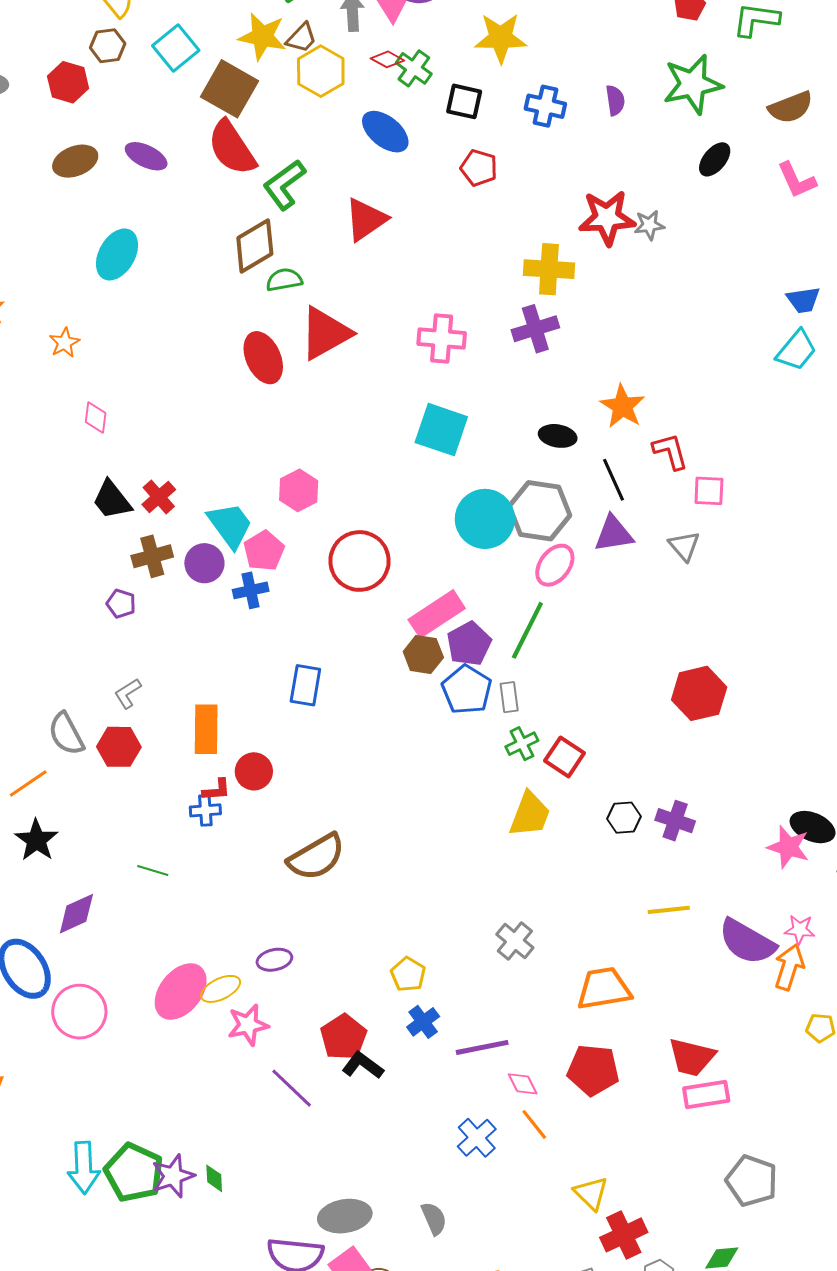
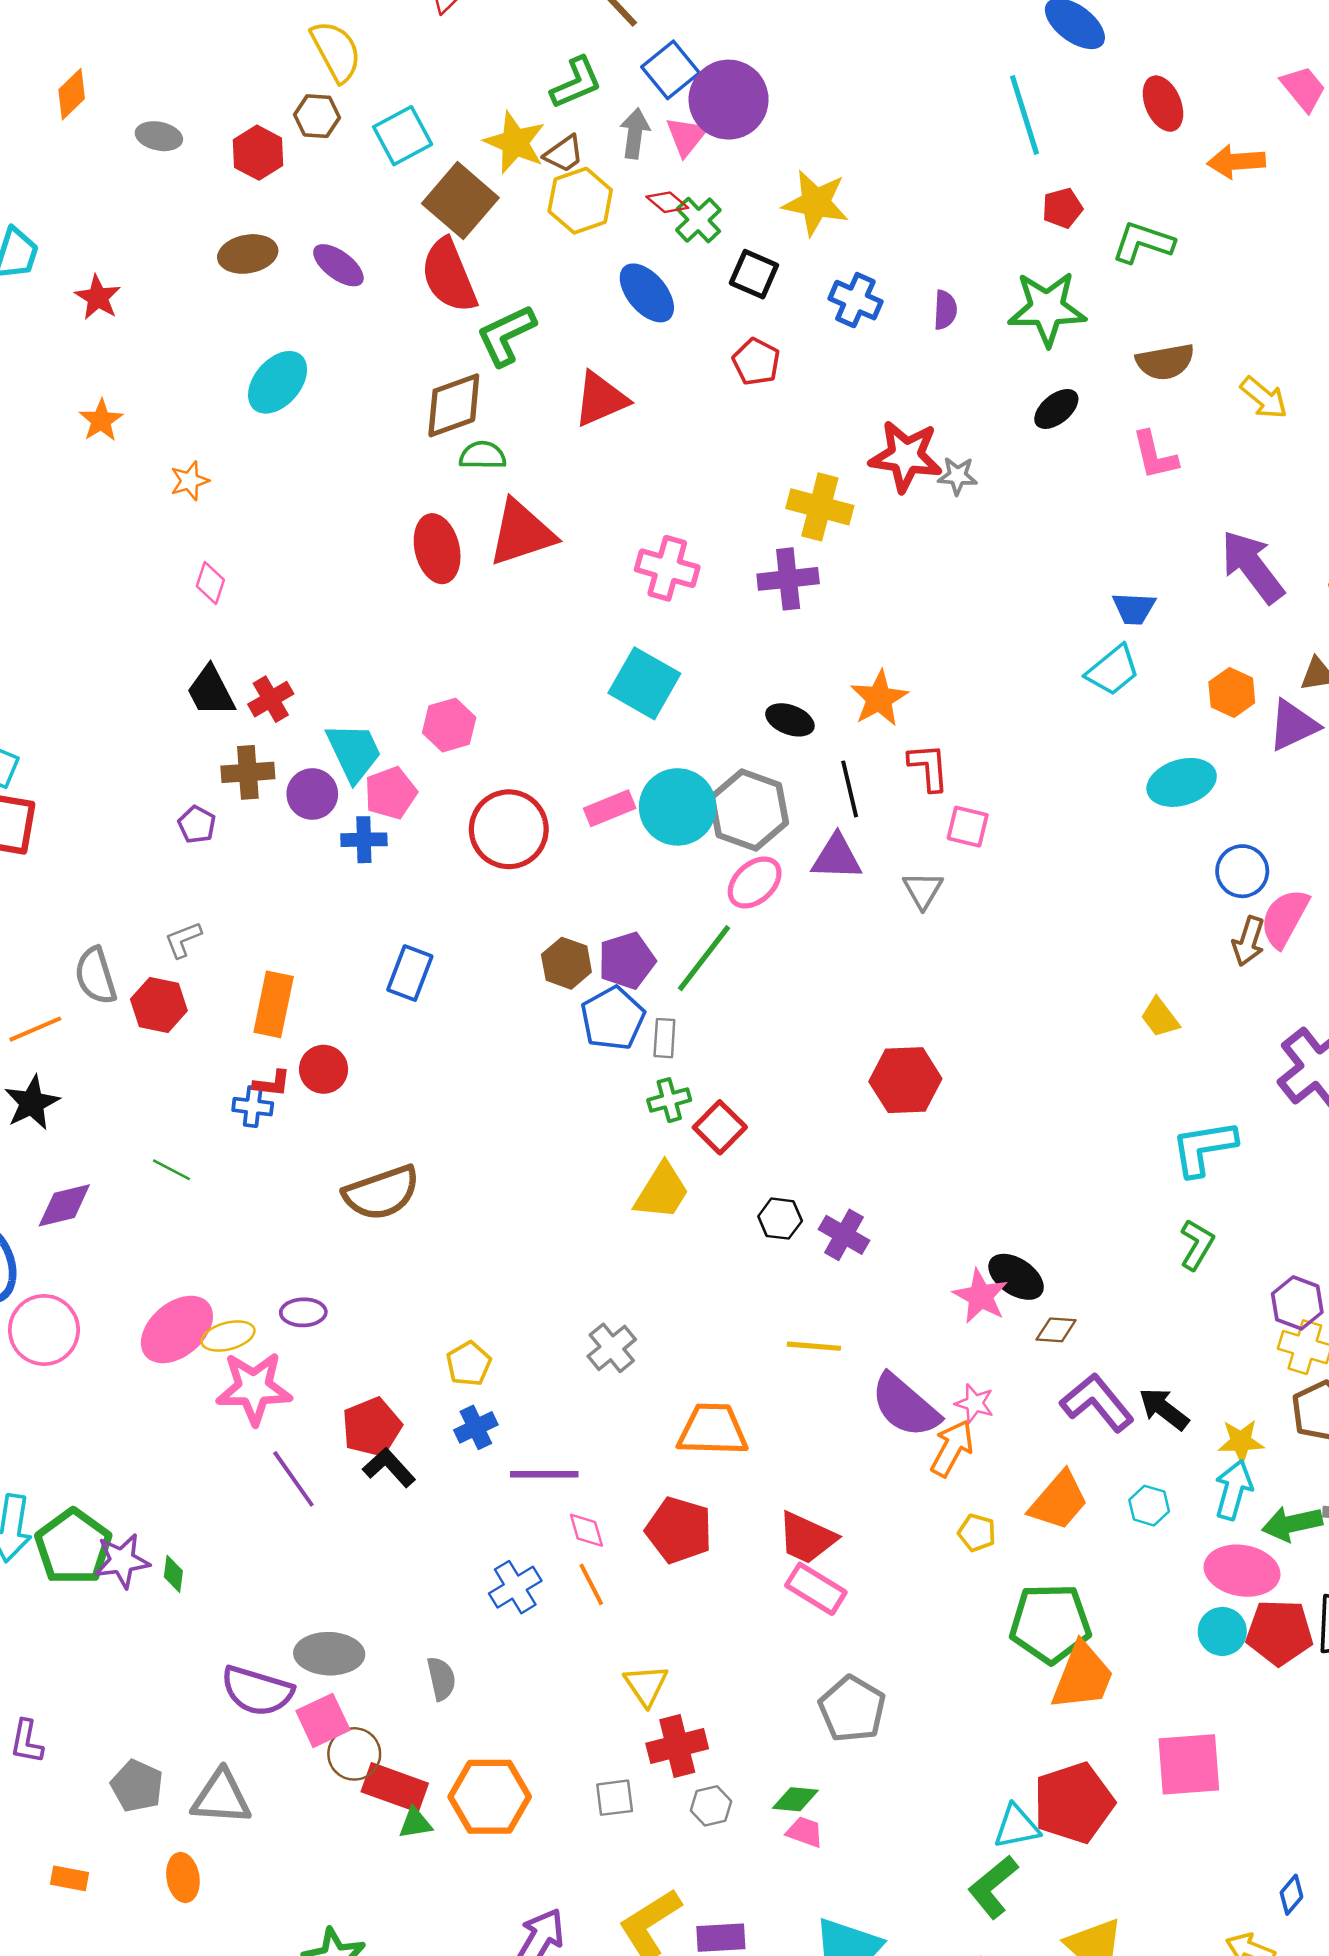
pink rectangle: (437, 614) -> (610, 808), moved, size x0.7
pink star: (248, 1025) -> (254, 1388), size x1.4
pink rectangle: (706, 1095) -> (816, 1589), turned 30

